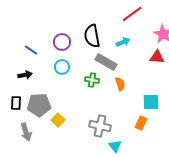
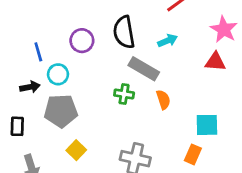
blue line: (31, 50) -> (38, 52), turned 40
cyan circle: (62, 67) -> (58, 74), moved
gray pentagon: (39, 105) -> (61, 111), moved

